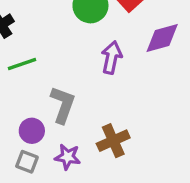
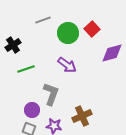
purple arrow: (112, 57) -> (67, 65), moved, turned 114

